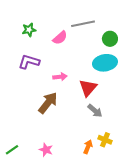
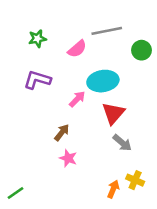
cyan ellipse: (105, 63) -> (103, 81), moved
pink arrow: (60, 77) -> (77, 99), turned -40
brown arrow: (48, 103) -> (62, 133), size x0.6
pink star: (46, 150) -> (68, 158), moved

